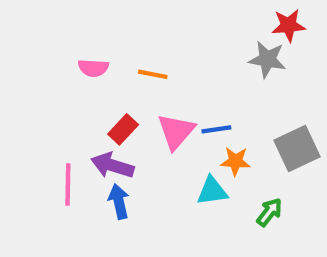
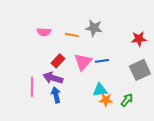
red star: (289, 25) -> (139, 39), moved
gray star: (267, 59) -> (94, 28), moved
orange star: (235, 161) -> (106, 100), moved

